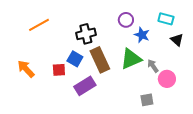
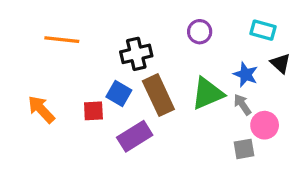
orange line: (39, 25) -> (62, 40), turned 35
blue star: (142, 35) -> (246, 74), moved
gray square: (147, 100) -> (244, 149), moved

